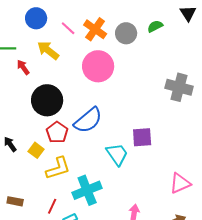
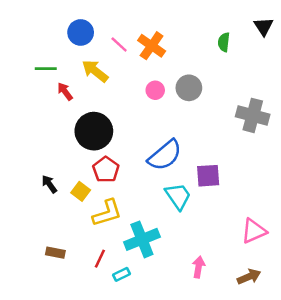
green semicircle: (155, 26) -> (224, 42), turned -56
gray circle: (126, 33) -> (189, 88), moved
pink circle: (98, 66) -> (155, 90), size x0.5
blue semicircle: (88, 120) -> (165, 155), moved

